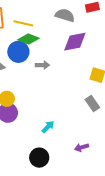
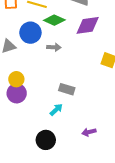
green diamond: (29, 39) -> (54, 20), moved
gray rectangle: (92, 104) -> (67, 89), moved, turned -42

